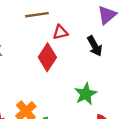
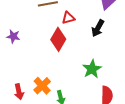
black arrow: (95, 46) -> (98, 28), turned 60

